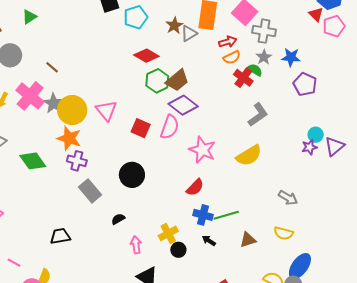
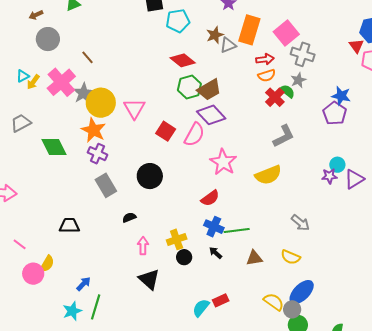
blue star: (291, 57) -> (341, 96), moved

